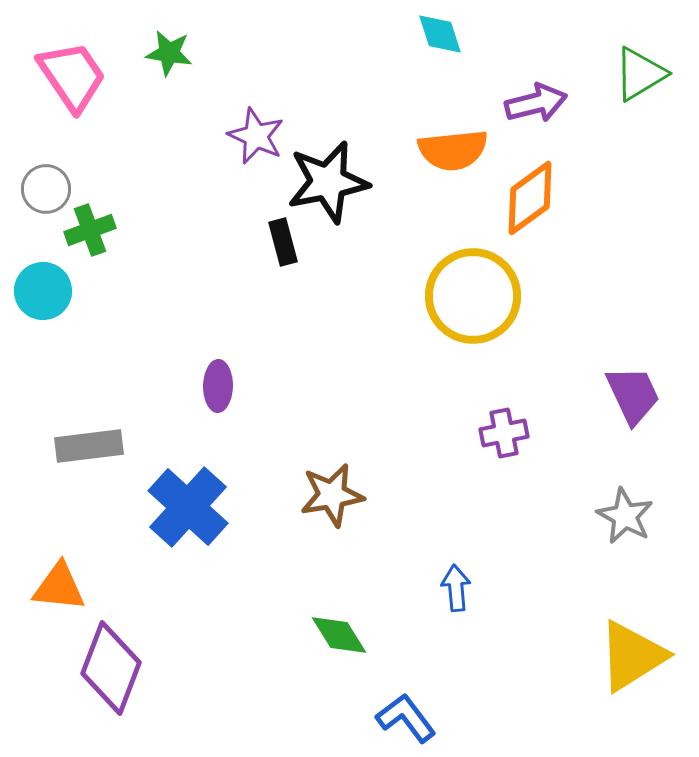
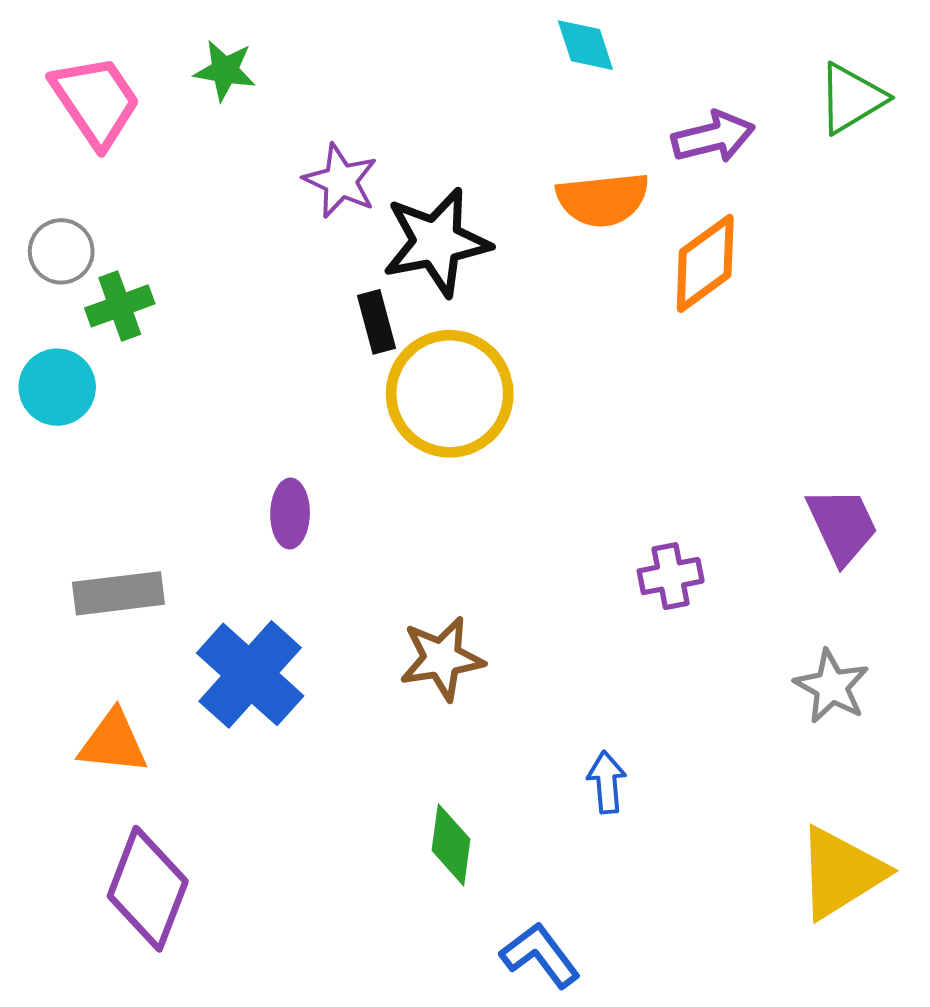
yellow circle: (473, 296) -> (450, 394), moved
orange triangle: (59, 587) -> (113, 742), moved
green diamond: (339, 635) -> (451, 845), turned 40

